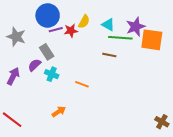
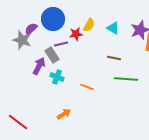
purple line: (56, 30) -> (61, 44), moved
green line: (120, 38) -> (126, 79), moved
purple semicircle: (34, 65) -> (31, 29), moved
purple arrow: (13, 76) -> (39, 66), moved

